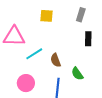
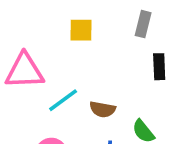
brown semicircle: (56, 60) -> (103, 109), turned -56

